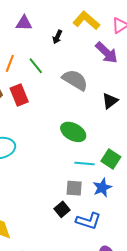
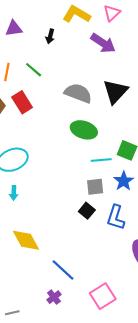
gray semicircle: (75, 80) -> (78, 93), moved
black triangle: (110, 101) -> (115, 92), size x1.5
blue L-shape: (88, 221) -> (116, 217), turned 100

